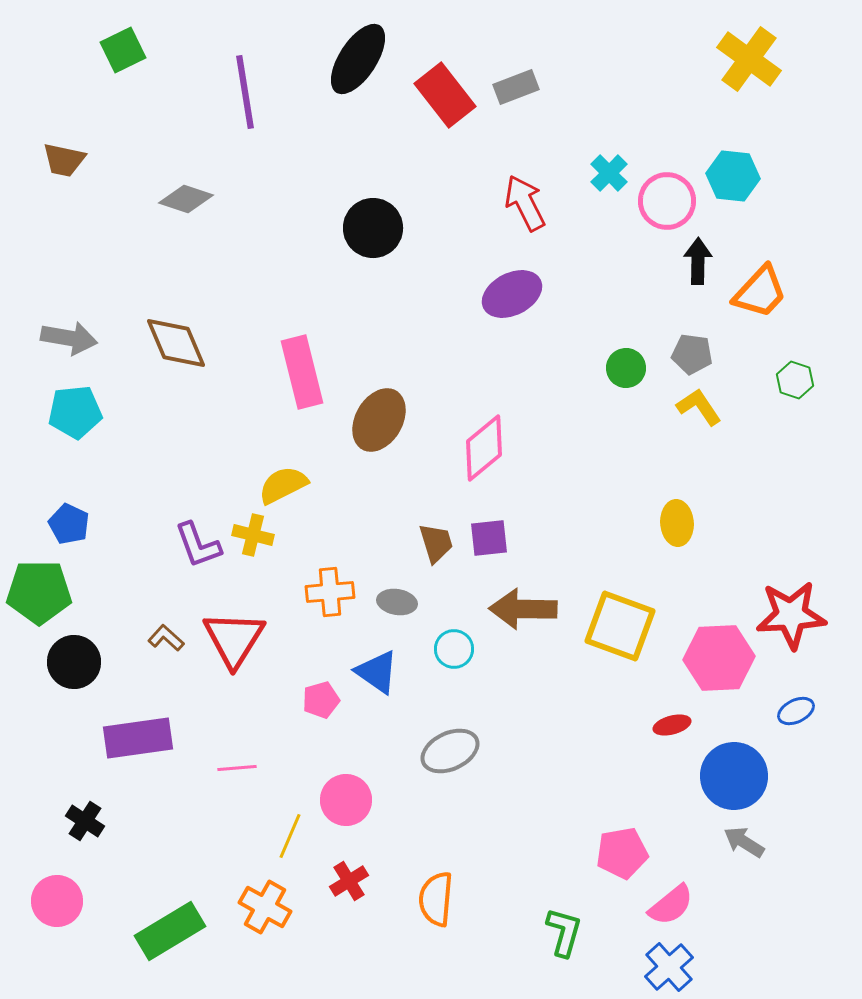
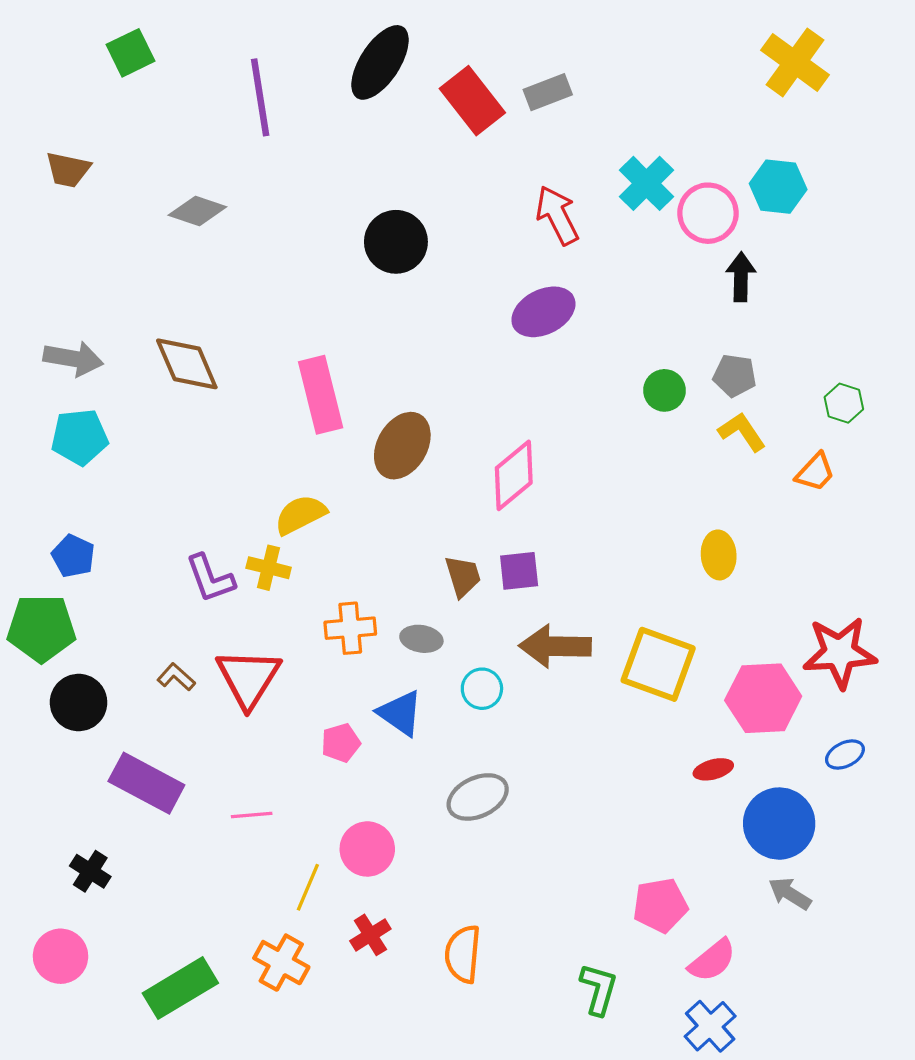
cyan cross: (609, 173) -> (646, 183), size x1.4
orange trapezoid: (760, 292) -> (815, 472), moved, size x0.7
purple rectangle: (138, 738) -> (146, 783), turned 36

